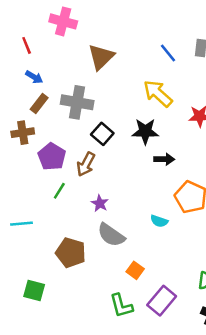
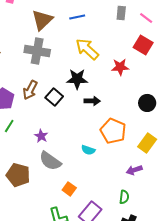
blue line: (168, 53) -> (77, 17), moved, turned -63
gray cross: (77, 102) -> (37, 51), moved
black square: (102, 134) -> (54, 97), moved
brown arrow: (86, 164) -> (30, 90), moved

